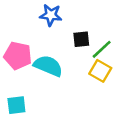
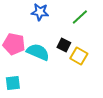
black square: (81, 39) -> (64, 45), moved, turned 32
green line: (102, 49) -> (80, 17), moved

